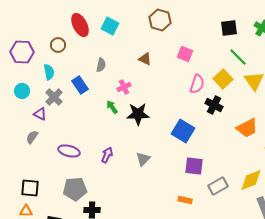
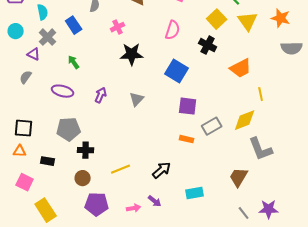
pink semicircle: (197, 84) -> (173, 30), moved
green arrow: (112, 107) -> (74, 62), moved
orange rectangle: (185, 200) -> (187, 139), moved

